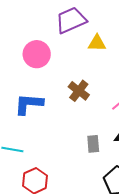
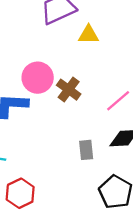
pink circle: (37, 54) -> (38, 78), moved

